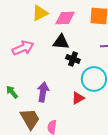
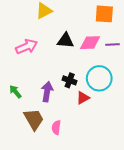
pink diamond: (65, 18) -> (90, 43), moved
black cross: (73, 59) -> (70, 80), moved

